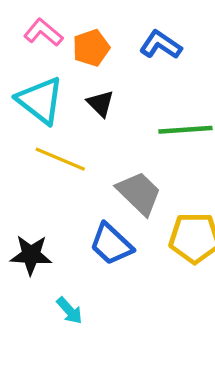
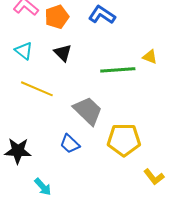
cyan triangle: (40, 100) -> (24, 51), size x0.6
blue trapezoid: (111, 244) -> (70, 144), size x0.7

